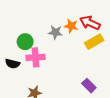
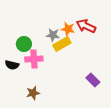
yellow rectangle: (94, 42) -> (62, 44), moved
purple rectangle: (89, 86) -> (93, 80), moved

